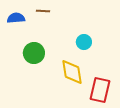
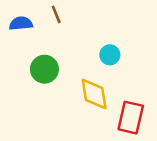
brown line: (43, 11) -> (56, 14), turned 64

